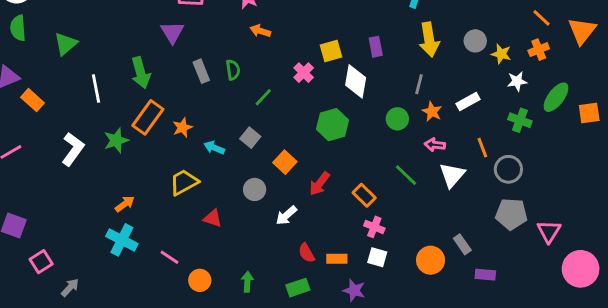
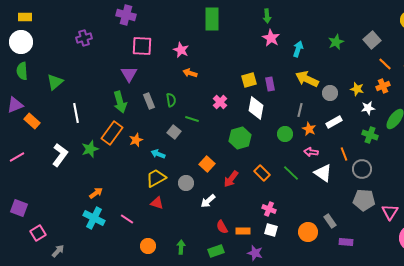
yellow arrow: (429, 39) -> (307, 79), turned 125
gray circle: (475, 41) -> (330, 93), moved
yellow square: (331, 51) -> (249, 80), moved
green arrow: (141, 73) -> (120, 102), moved
green line: (263, 97) -> (192, 119), turned 64
gray square: (250, 138) -> (174, 132), moved
white triangle: (452, 175) -> (323, 173), turned -36
yellow trapezoid: (184, 182) -> (156, 178), moved
orange rectangle: (364, 195) -> (262, 173), moved
pink line: (169, 257) -> (127, 219), moved

